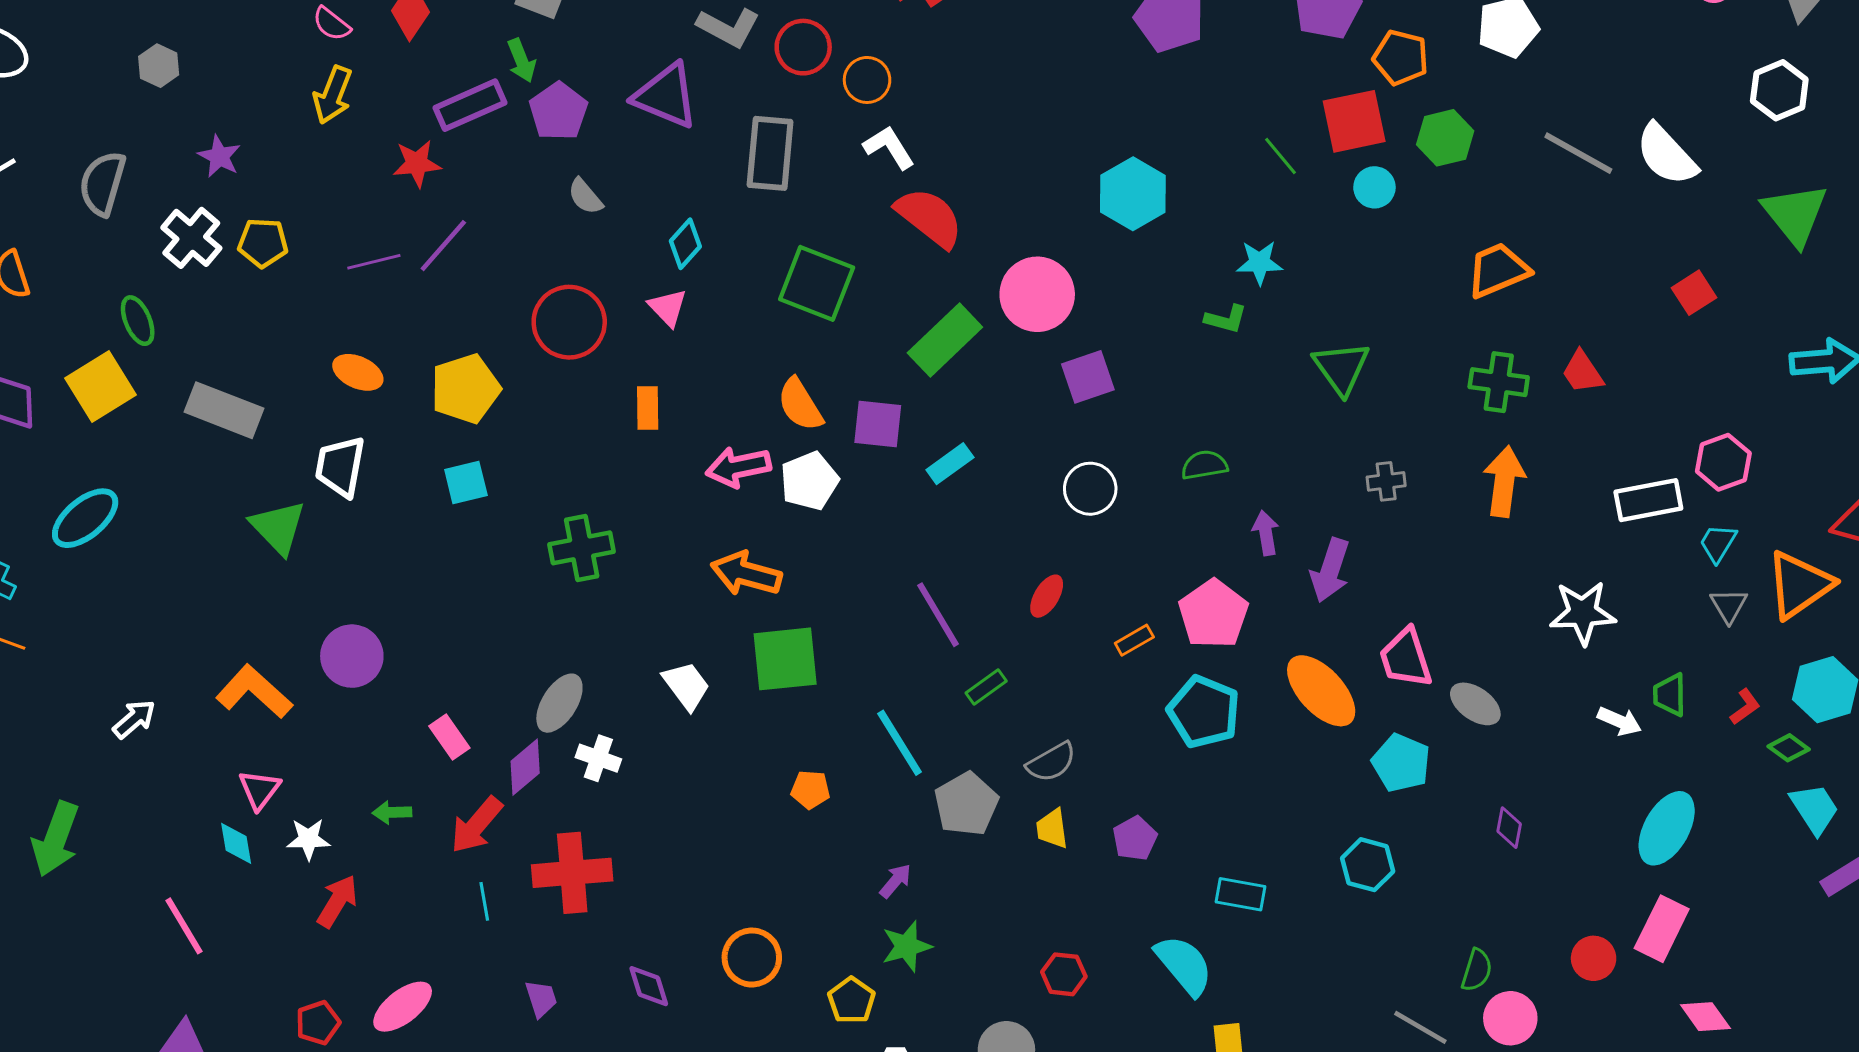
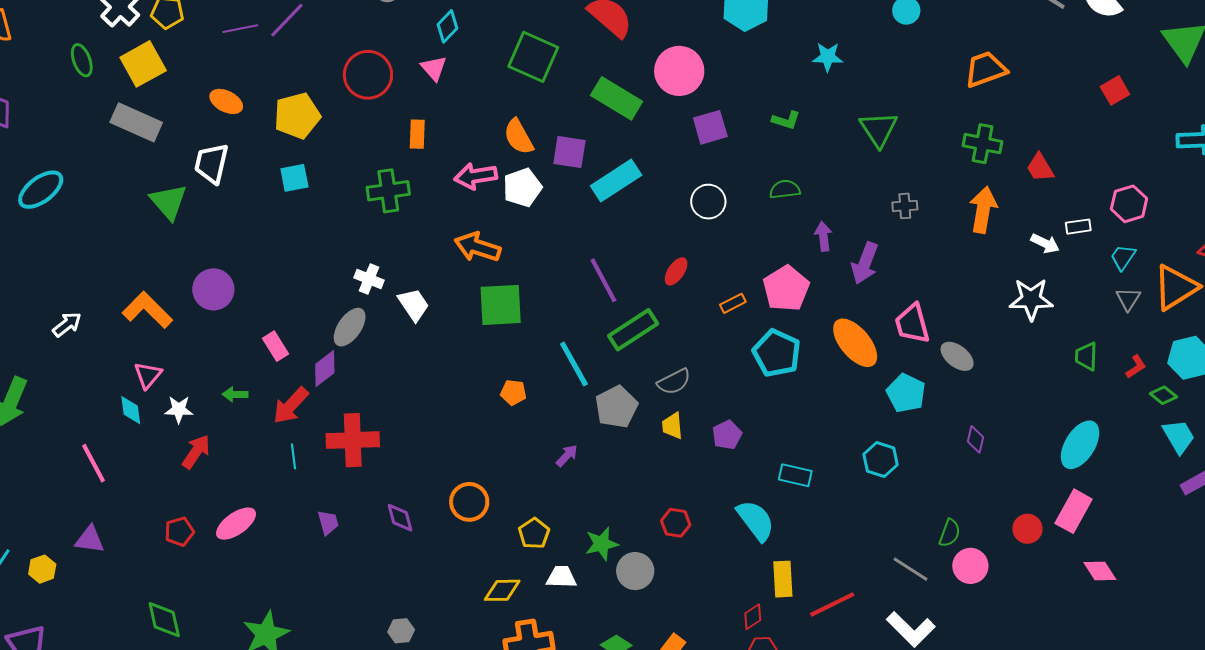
green L-shape: (1226, 319) -> (786, 120), moved
green rectangle: (945, 340) -> (617, 98), turned 72
red trapezoid: (1582, 372) -> (1040, 168), moved
yellow square: (100, 386) -> (143, 64), moved
cyan rectangle: (950, 464) -> (616, 180), size x1.6
white rectangle: (1648, 500) -> (1078, 227), size x0.6
green cross: (582, 548) -> (388, 191), moved
white trapezoid: (686, 686) -> (413, 305), moved
green rectangle: (986, 687) -> (633, 330), size x1.8
white arrow: (1619, 721) -> (1045, 243), moved
white cross: (598, 758) -> (369, 279), moved
green star: (907, 946) -> (602, 544), moved

